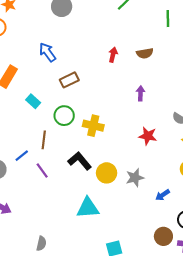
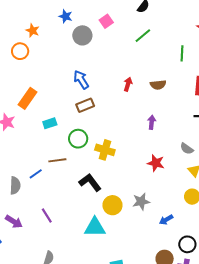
blue arrow: (47, 52) -> (81, 80), moved
cyan rectangle: (33, 101) -> (50, 123), turned -64
brown line: (44, 140) -> (57, 160), turned 72
purple line: (42, 171) -> (47, 215), moved
yellow circle: (107, 173) -> (112, 205), moved

